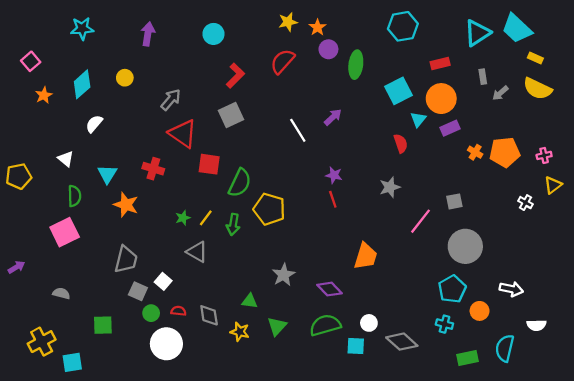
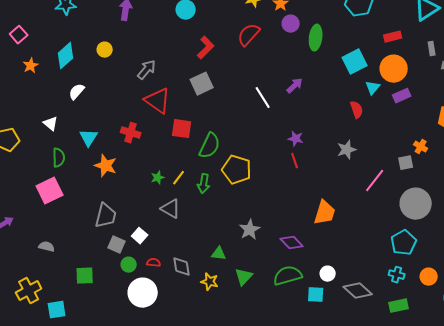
orange cross: (475, 152) -> (421, 147), moved
orange circle: (480, 311) -> (429, 277), moved
green rectangle: (467, 358) -> (399, 306), moved

